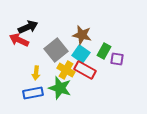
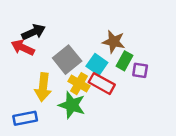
brown star: (82, 35) -> (114, 42), moved
yellow arrow: (36, 73) -> (43, 87), size x1.6
blue rectangle: (33, 93) -> (25, 118), moved

